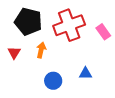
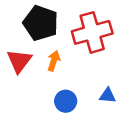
red triangle: (14, 53) -> (19, 61), size x1.5

